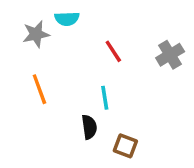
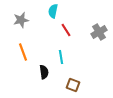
cyan semicircle: (67, 19) -> (53, 11), moved, turned 104
black semicircle: (89, 127) -> (44, 72), moved

